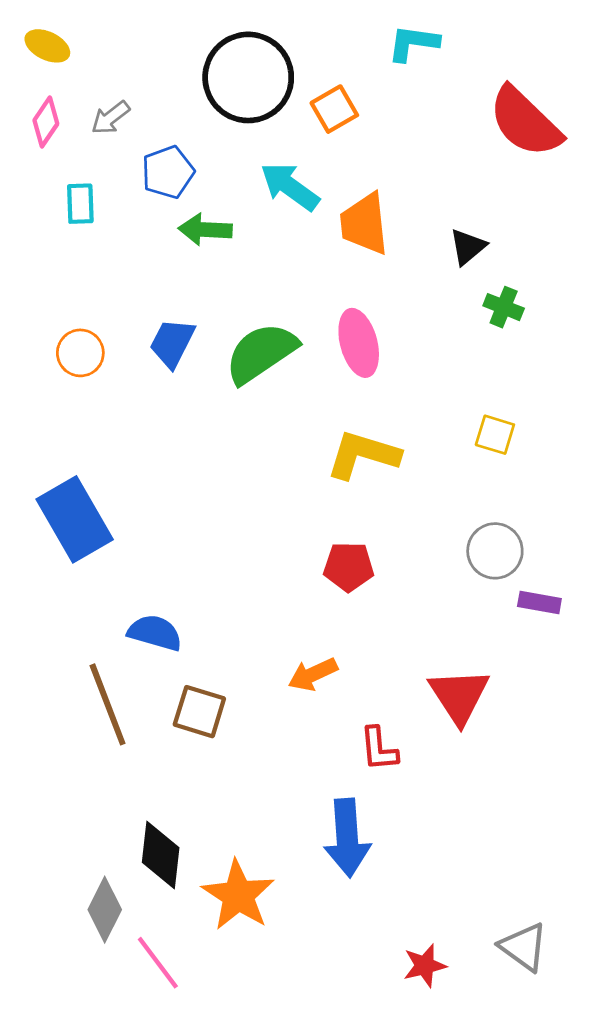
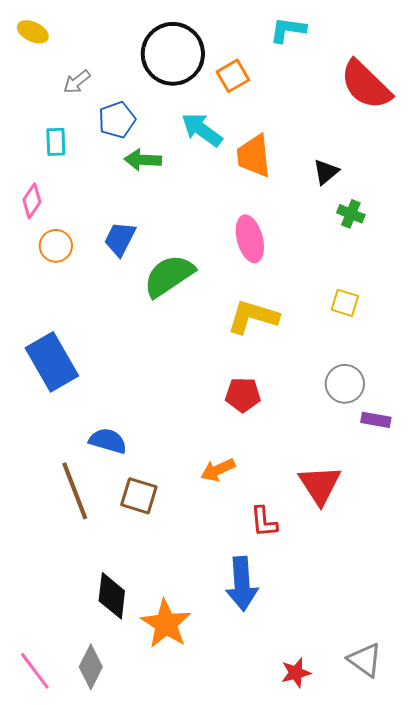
pink diamond: (46, 122) -> (32, 201), moved
green semicircle: (261, 353) -> (169, 276), moved
gray diamond: (105, 910) -> (91, 667), moved
pink line: (158, 963) -> (35, 671), moved

